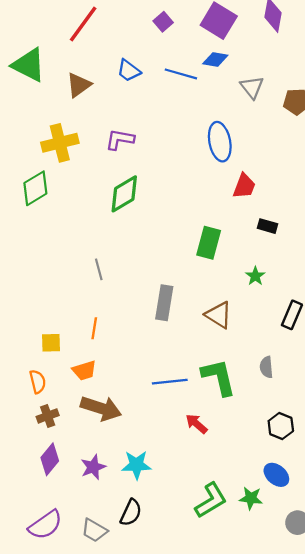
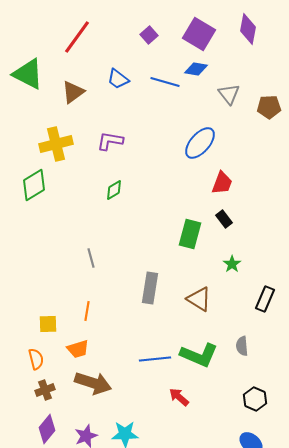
blue ellipse: (220, 142) -> (200, 143), turned 52
green diamond: (124, 194) -> (114, 190), size x0.6
black rectangle: (268, 226) -> (224, 219), moved, turned 36
green L-shape: (219, 377) -> (199, 355), turned 126

